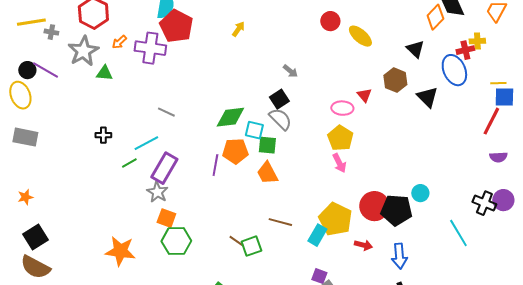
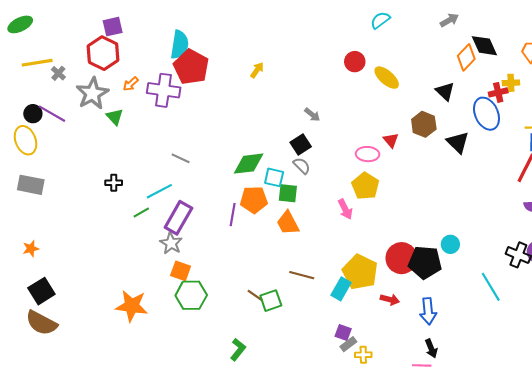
gray cross: (51, 32) -> (58, 73), turned 32
green triangle: (104, 73) -> (115, 117), turned 42
gray semicircle: (280, 119) -> (302, 166), size x0.7
pink arrow: (339, 163) -> (345, 209), moved

